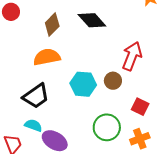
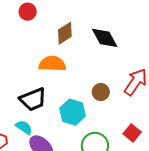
brown circle: (113, 81) -> (101, 92), moved
cyan hexagon: (83, 84) -> (73, 112), moved

